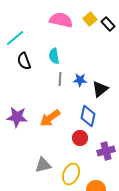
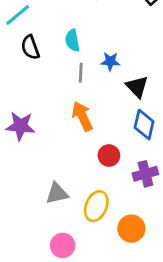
blue star: (80, 80) -> (110, 61), moved
black triangle: (100, 89) -> (137, 87), turned -36
blue diamond: (88, 116) -> (144, 125), moved
orange arrow: (50, 118) -> (82, 116), moved, turned 100

